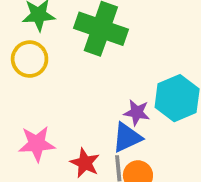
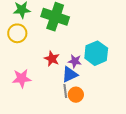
red star: (85, 163) -> (52, 59), moved

